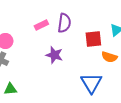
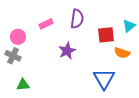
pink rectangle: (41, 25) -> (46, 24), moved
purple star: (54, 55) -> (67, 51), turned 30

